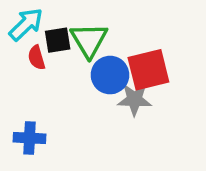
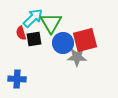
cyan arrow: (26, 24) -> (33, 18), moved
black square: (58, 40) -> (34, 39), moved

